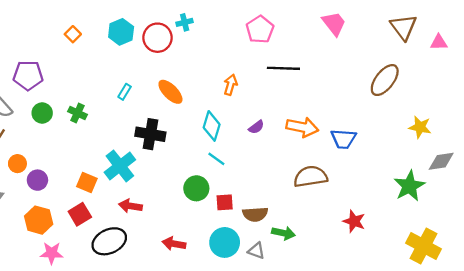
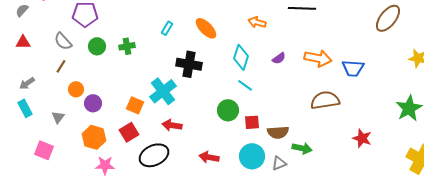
orange arrow: (230, 85) -> (257, 22), turned -90
green cross: (77, 113) -> (127, 46), turned -35
gray triangle: (256, 251) -> (279, 163), turned -42

